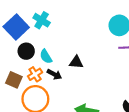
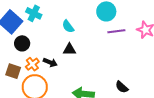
cyan semicircle: (46, 56) -> (68, 26), moved

